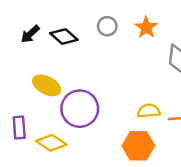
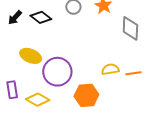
orange hexagon: (138, 146) -> (86, 95), moved

